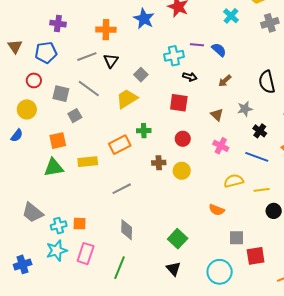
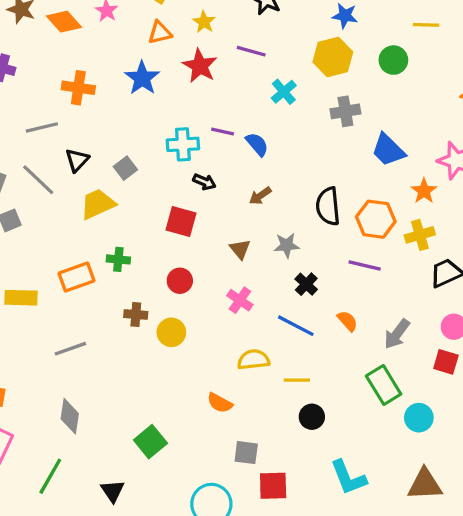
black triangle: (111, 61) -> (77, 160), moved
black triangle: (174, 269) -> (113, 491), moved

